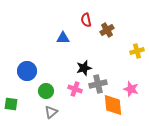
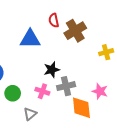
brown cross: (107, 30) -> (75, 31), size x1.5
blue triangle: (63, 38) -> (30, 39), size x1.5
gray triangle: (51, 112) -> (30, 114), moved

